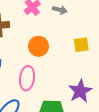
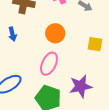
pink ellipse: (27, 78) -> (49, 64), moved

